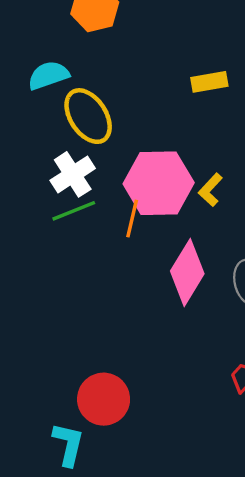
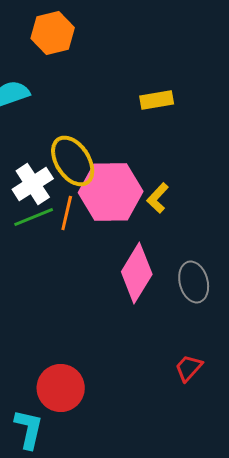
yellow ellipse: (88, 116) -> (73, 161), moved
orange line: (132, 218) -> (67, 213), moved

